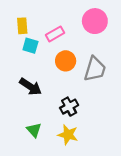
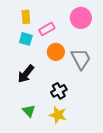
yellow rectangle: (22, 26) -> (26, 17), moved
gray trapezoid: (95, 69) -> (81, 59), turned -45
black arrow: (30, 87) -> (26, 74), turned 96

